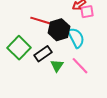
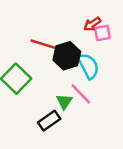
black rectangle: (43, 54) -> (49, 121), moved
pink line: (80, 66) -> (81, 94), moved

